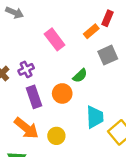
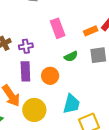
green semicircle: (80, 76) -> (71, 56), moved
yellow circle: (56, 136) -> (34, 110), size x1.5

